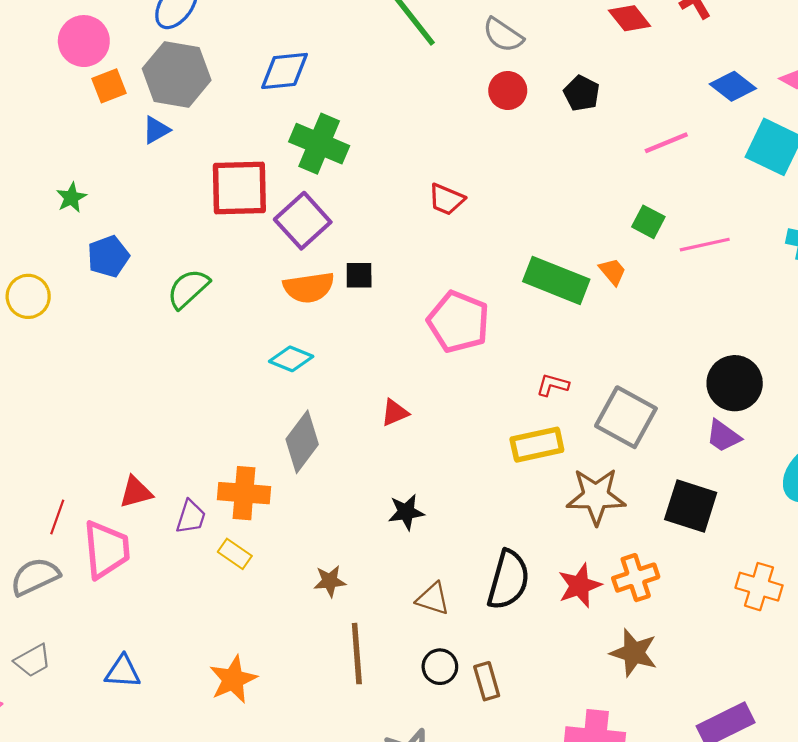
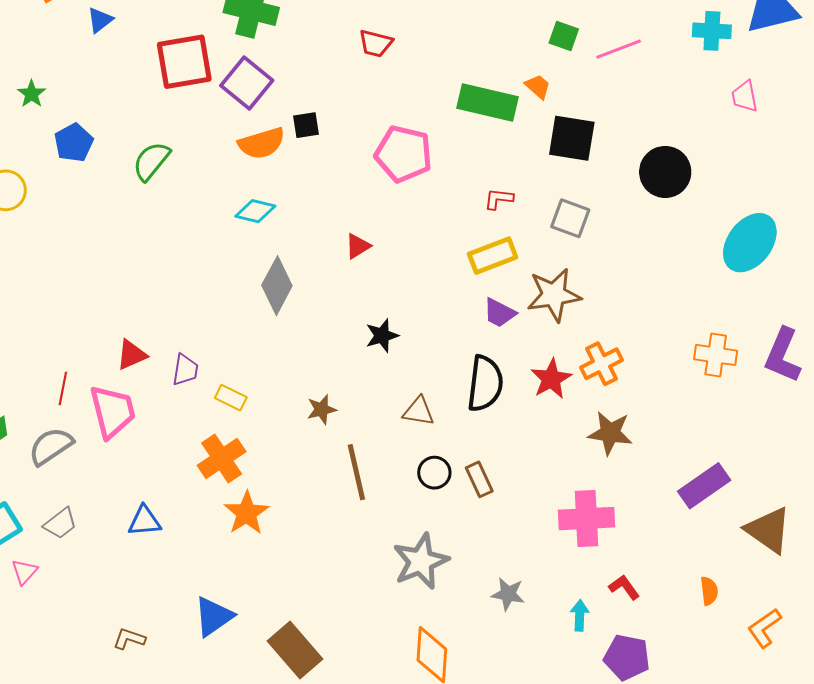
gray square: (626, 417) -> (570, 218), size x0.7
purple trapezoid: (723, 436) -> (499, 313), moved
orange cross: (244, 493) -> (222, 459), moved, turned -30
black square: (691, 506) -> (572, 138), moved

